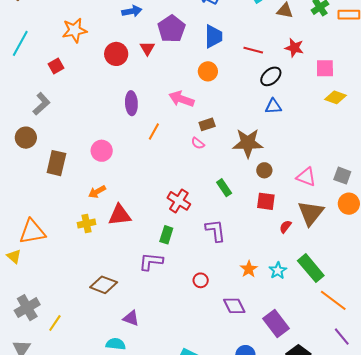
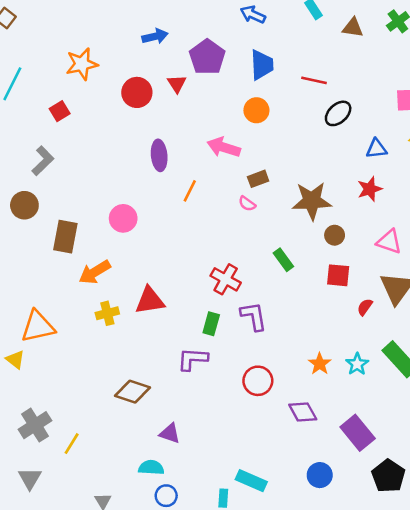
red star: (294, 48) -> (370, 189), moved, turned -30
blue triangle: (273, 106) -> (376, 149), moved
orange arrow: (97, 192) -> (95, 272), moved, size x1.4
purple L-shape: (215, 231) -> (254, 316), moved
red circle: (201, 280) -> (258, 381), size x1.5

